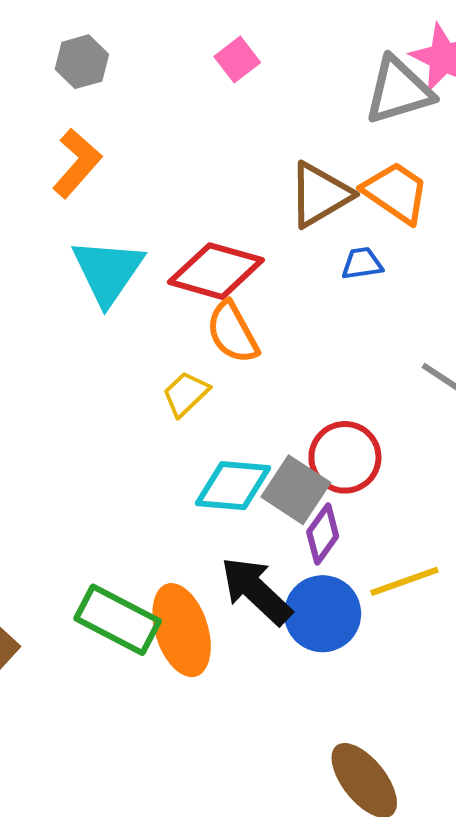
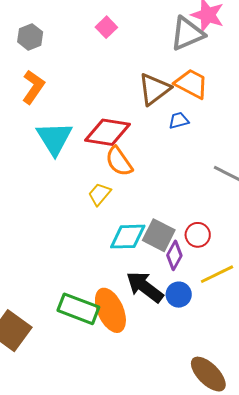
red circle: (345, 457) -> (198, 235), moved, size x0.7
blue circle: (323, 614) -> (179, 295), size x0.7

